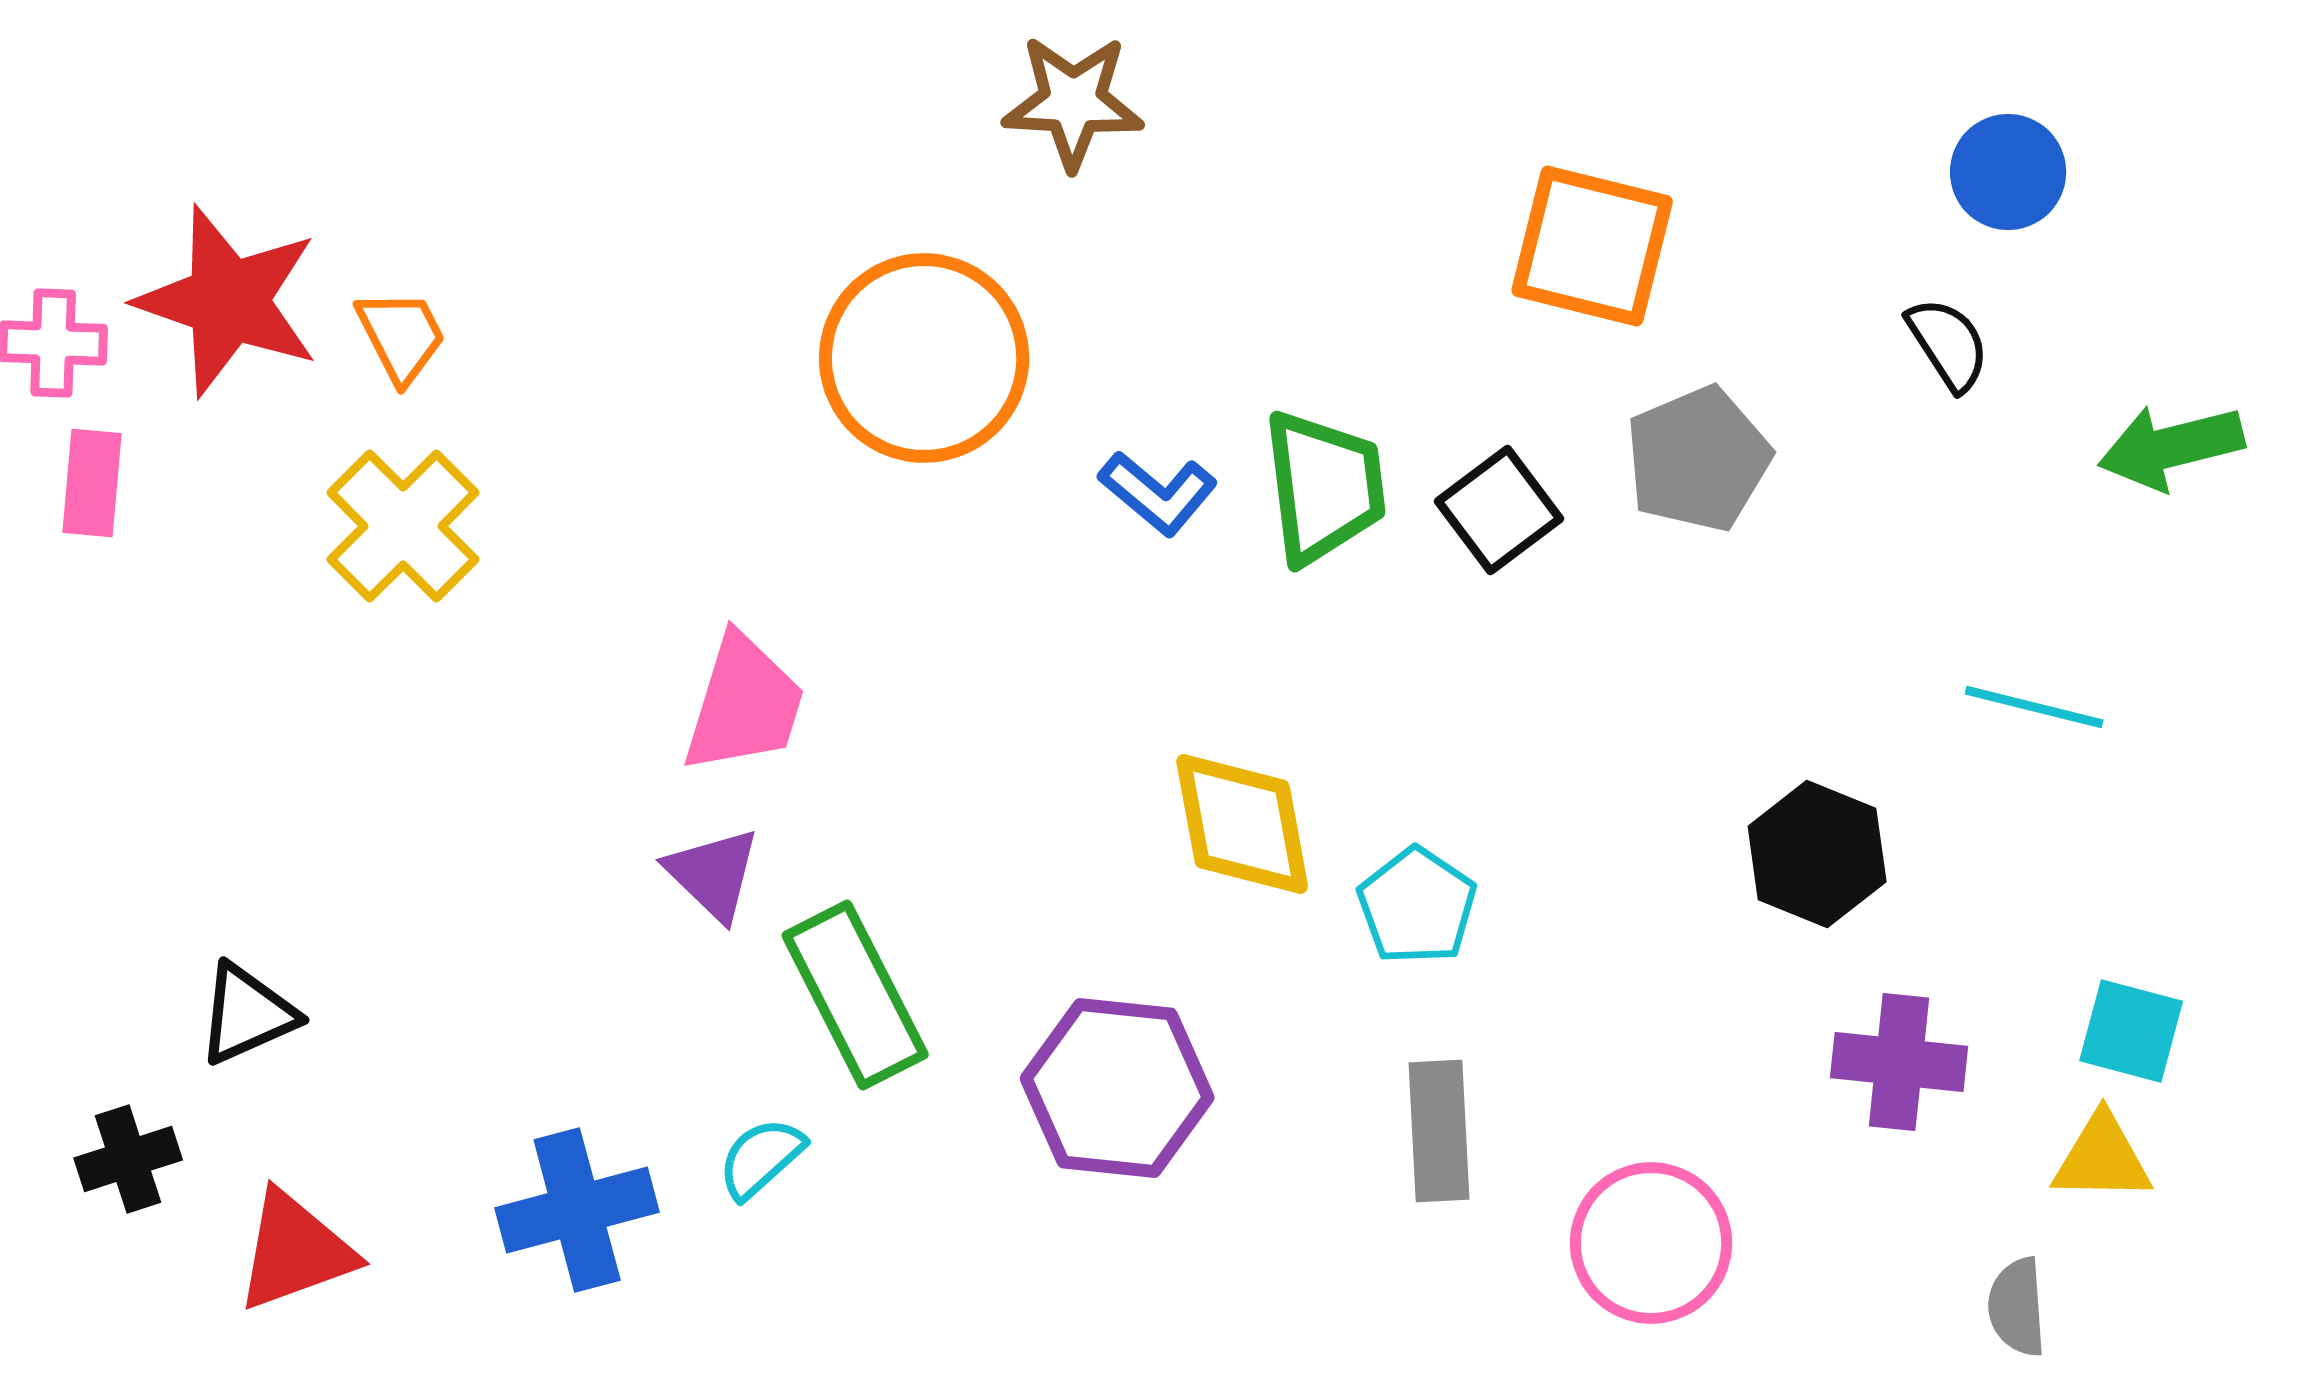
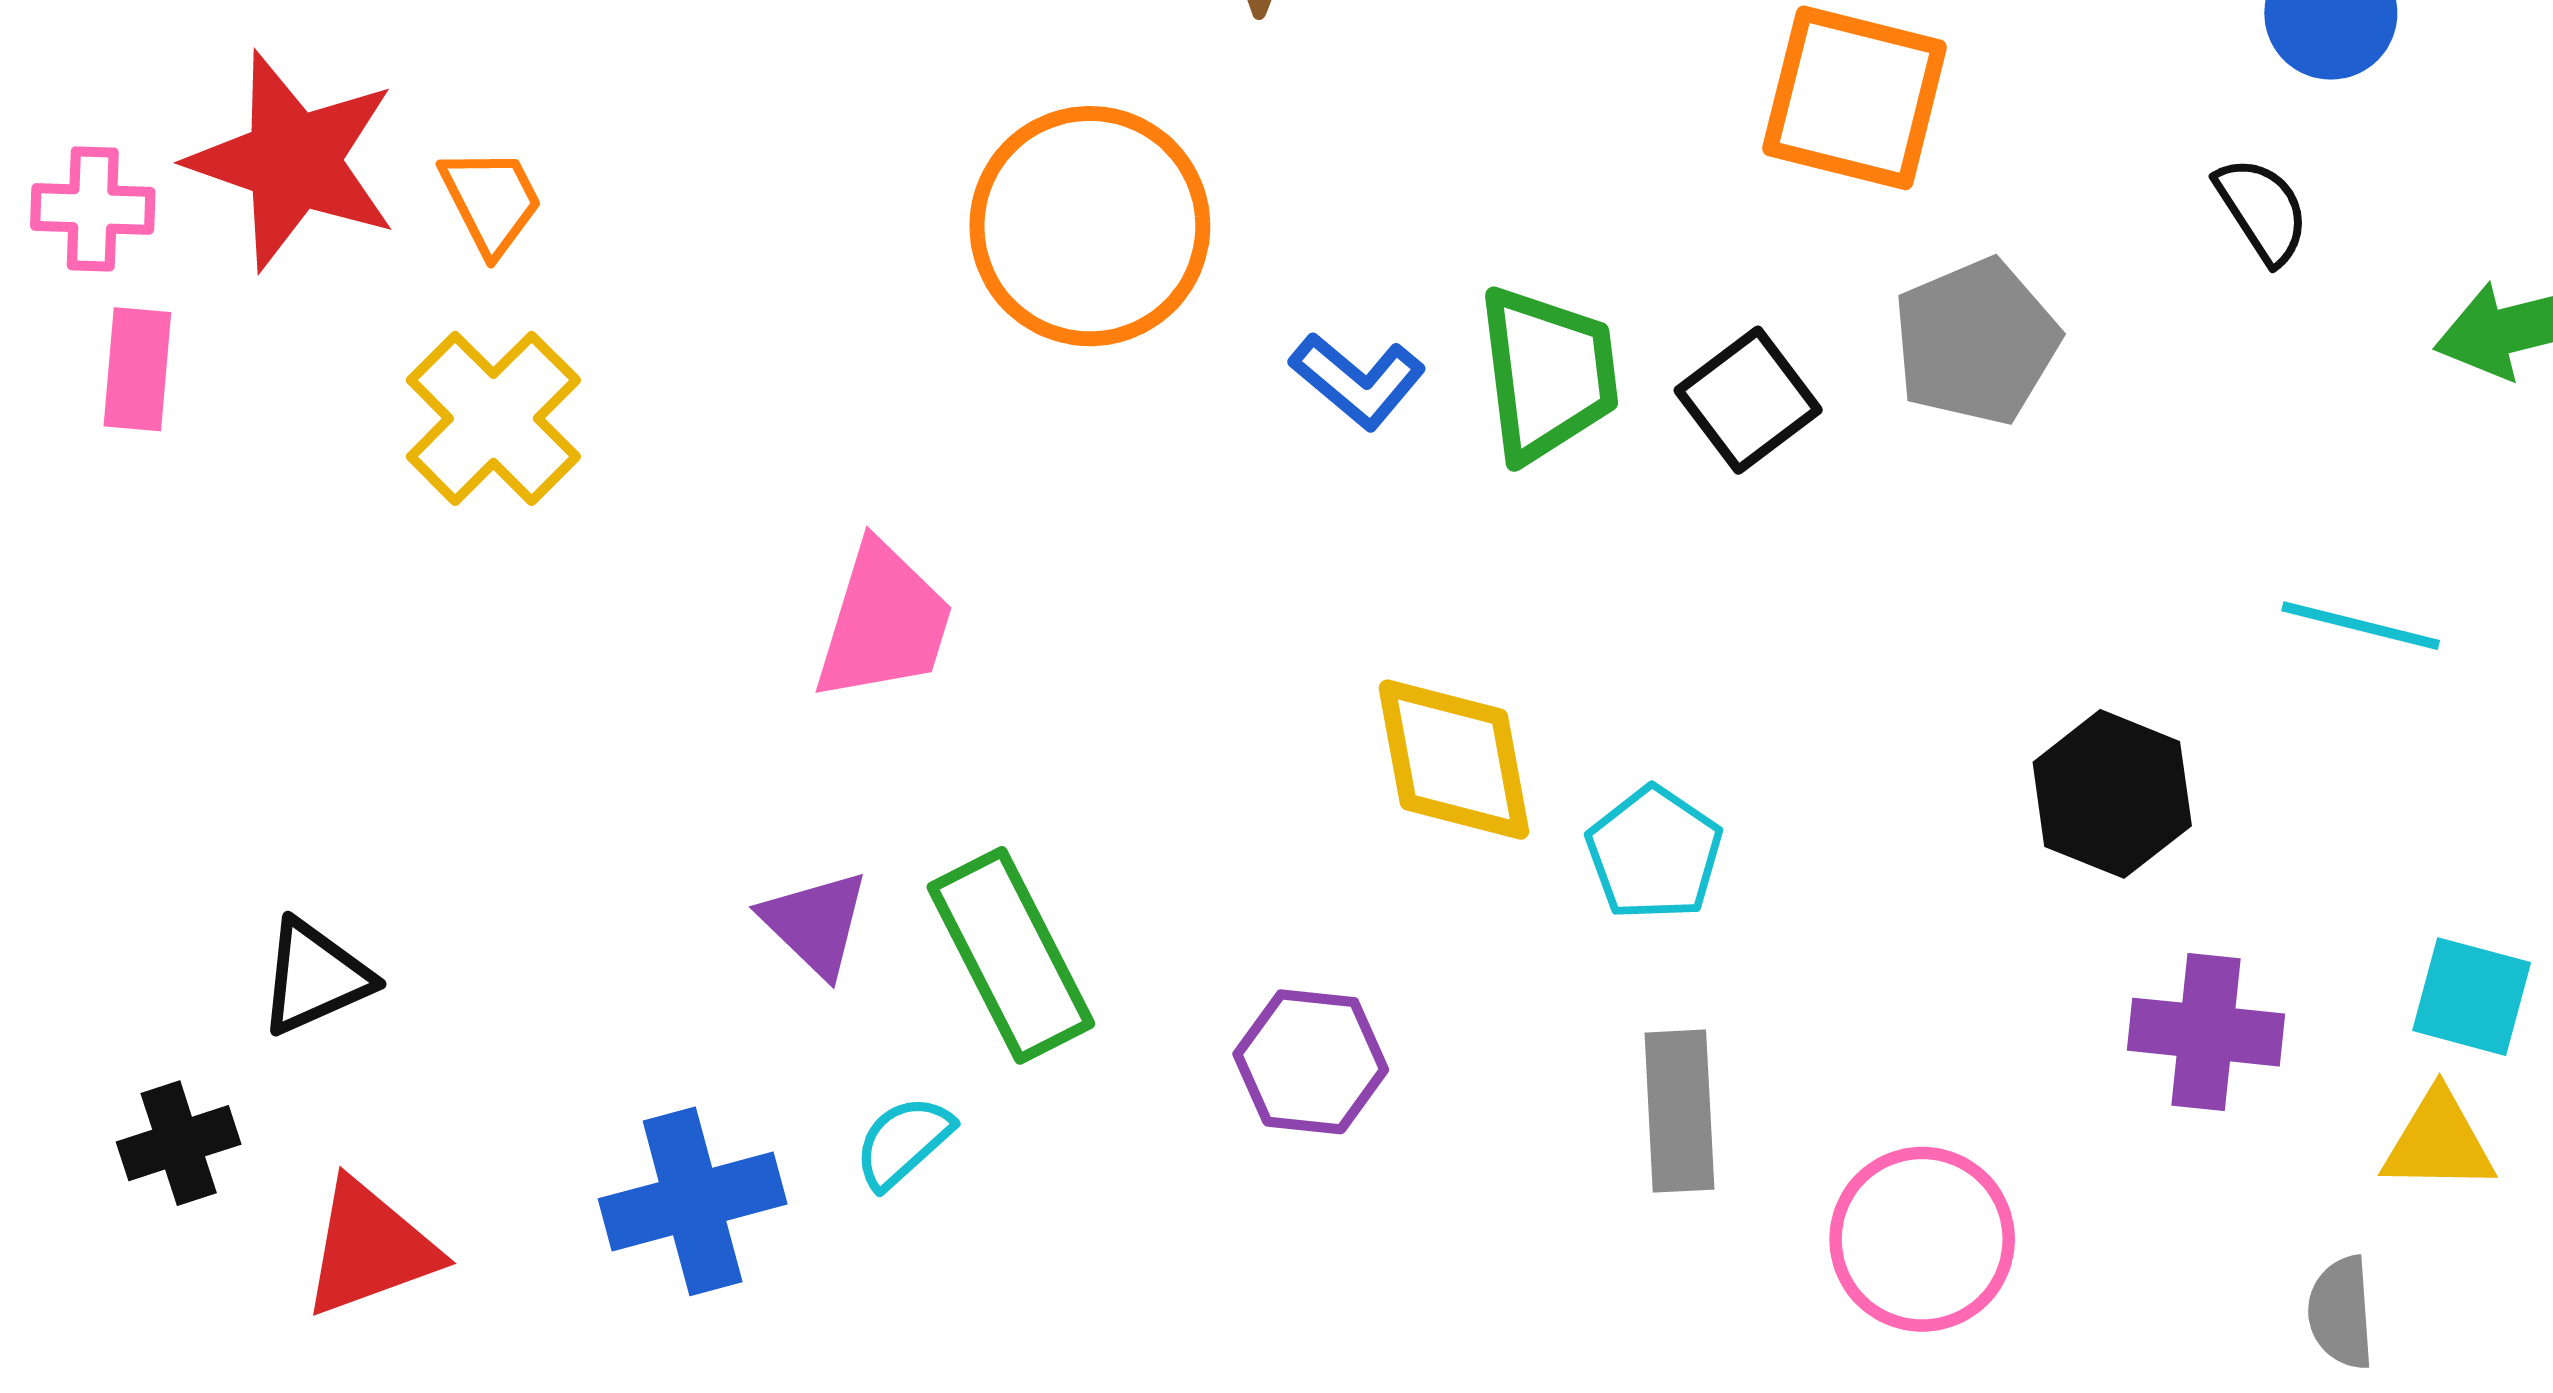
purple triangle: (713, 874) -> (815, 923), moved
purple hexagon: (1117, 1088) -> (1311, 1062), size x0.7

